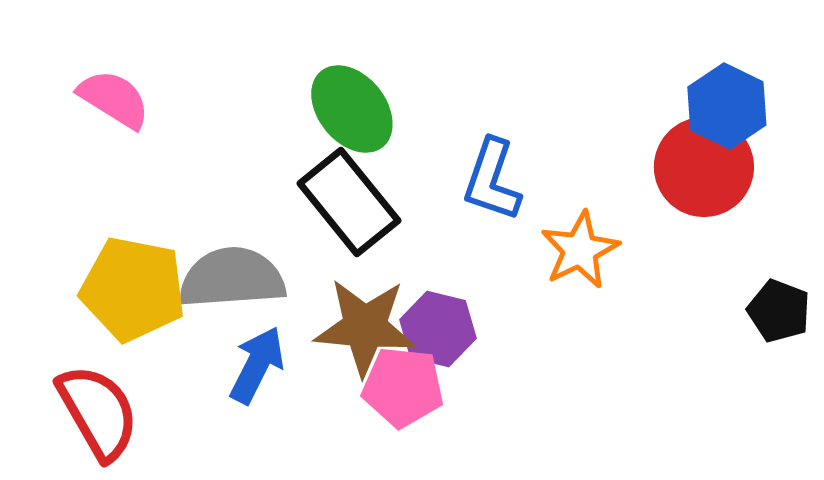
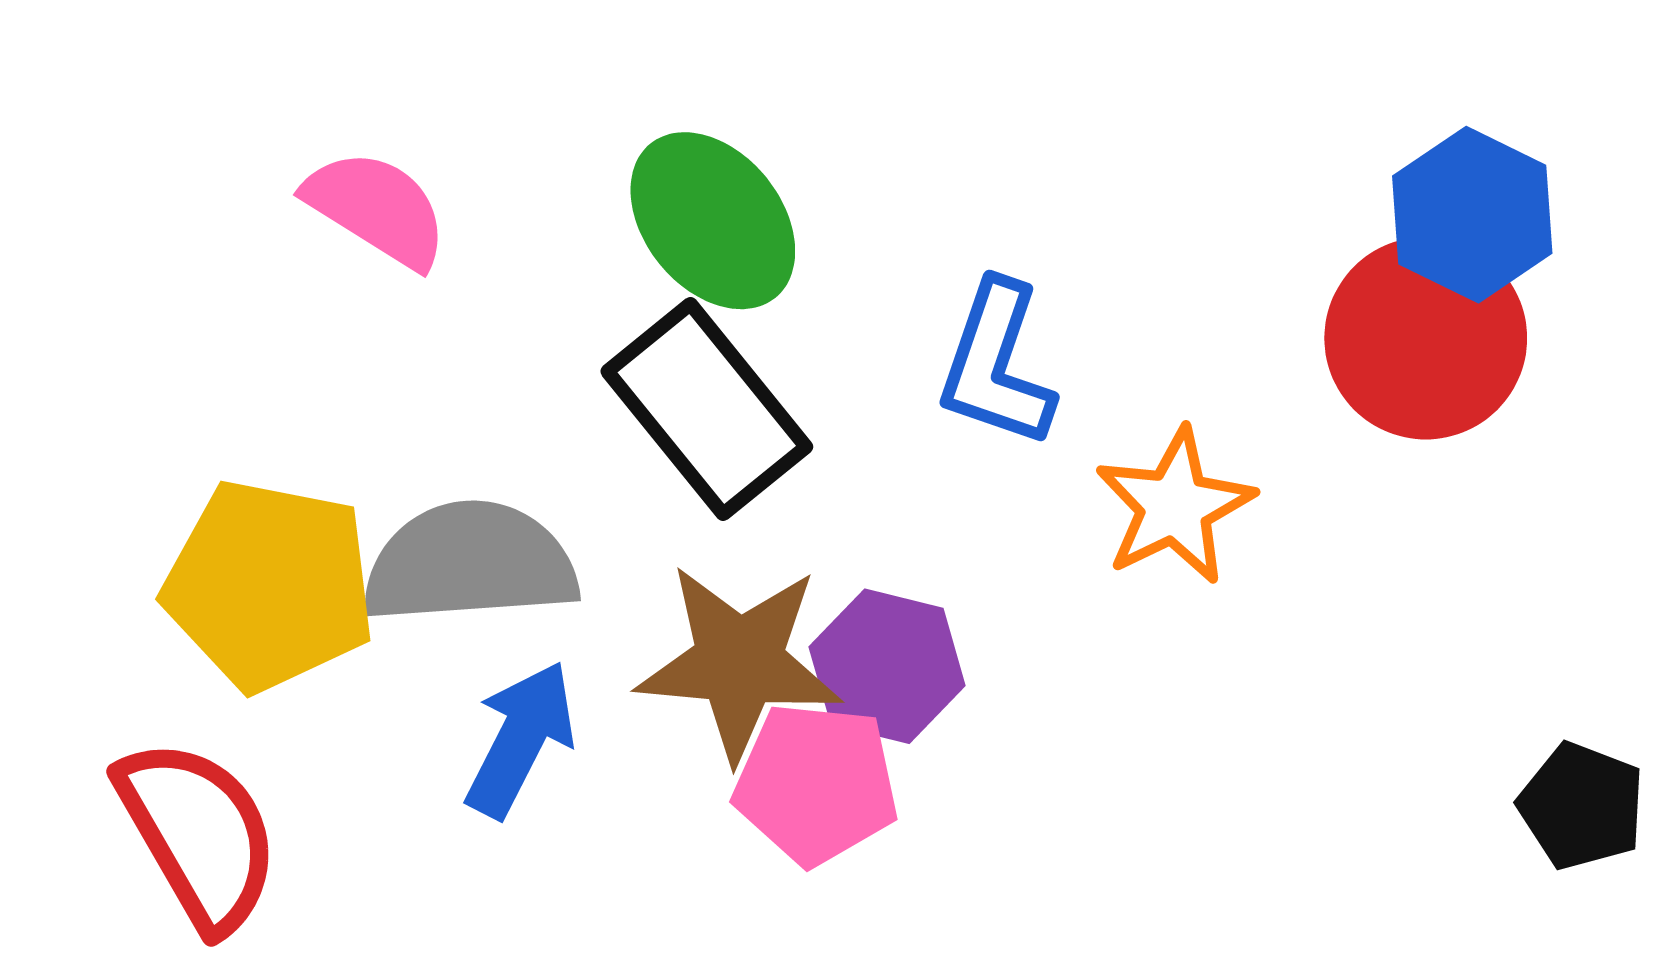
pink semicircle: (114, 99) -> (377, 209), moved
black pentagon: (779, 311) -> (1582, 806), moved

